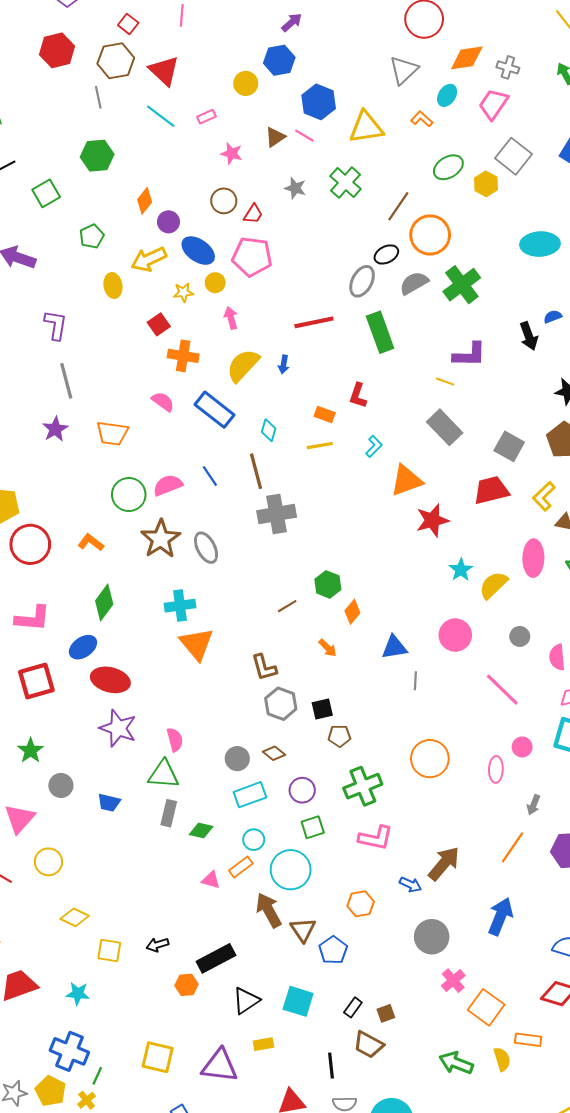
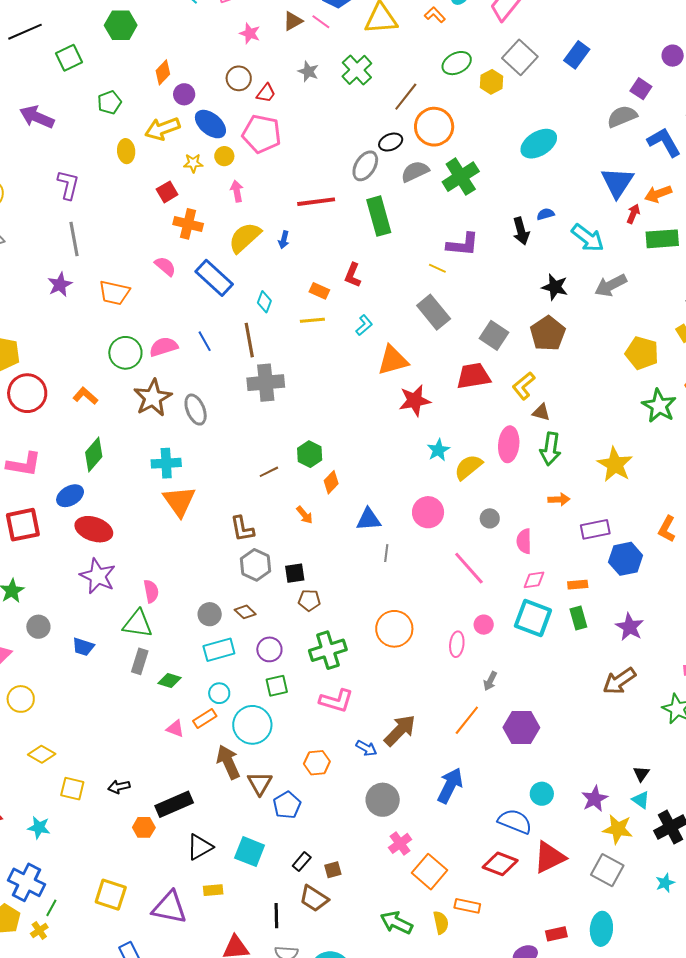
cyan ellipse: (540, 244) -> (539, 144), turned -33

